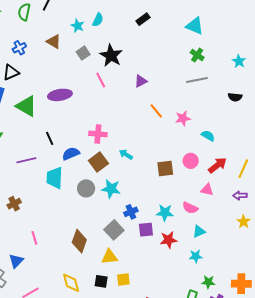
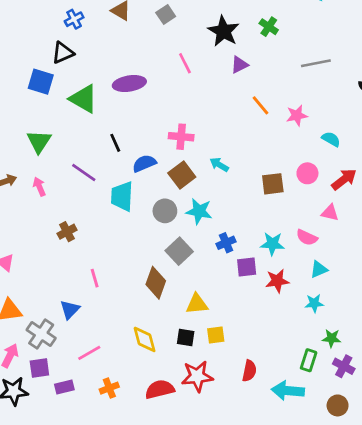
gray square: (83, 53) -> (166, 14), moved
green cross: (197, 55) -> (269, 27), moved
black star: (111, 56) -> (223, 31), moved
purple line: (26, 160) -> (84, 173), turned 48
gray square: (114, 230) -> (179, 251), moved

